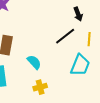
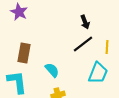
black arrow: (78, 14) -> (85, 22), moved

